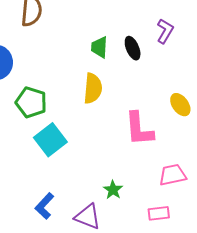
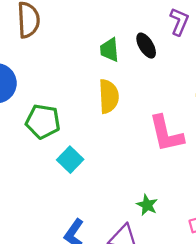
cyan square: (50, 140) -> (70, 160), size x0.7

